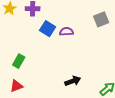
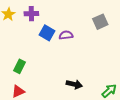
black arrow: (73, 81) -> (74, 84), turned 35

